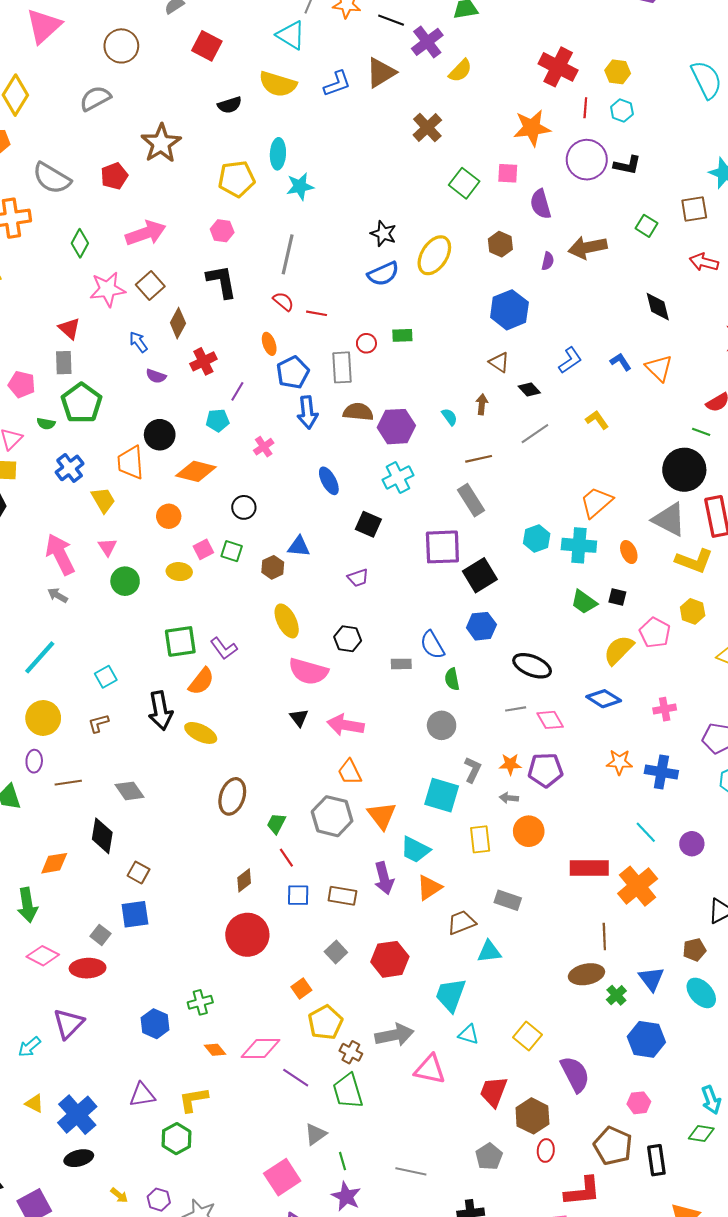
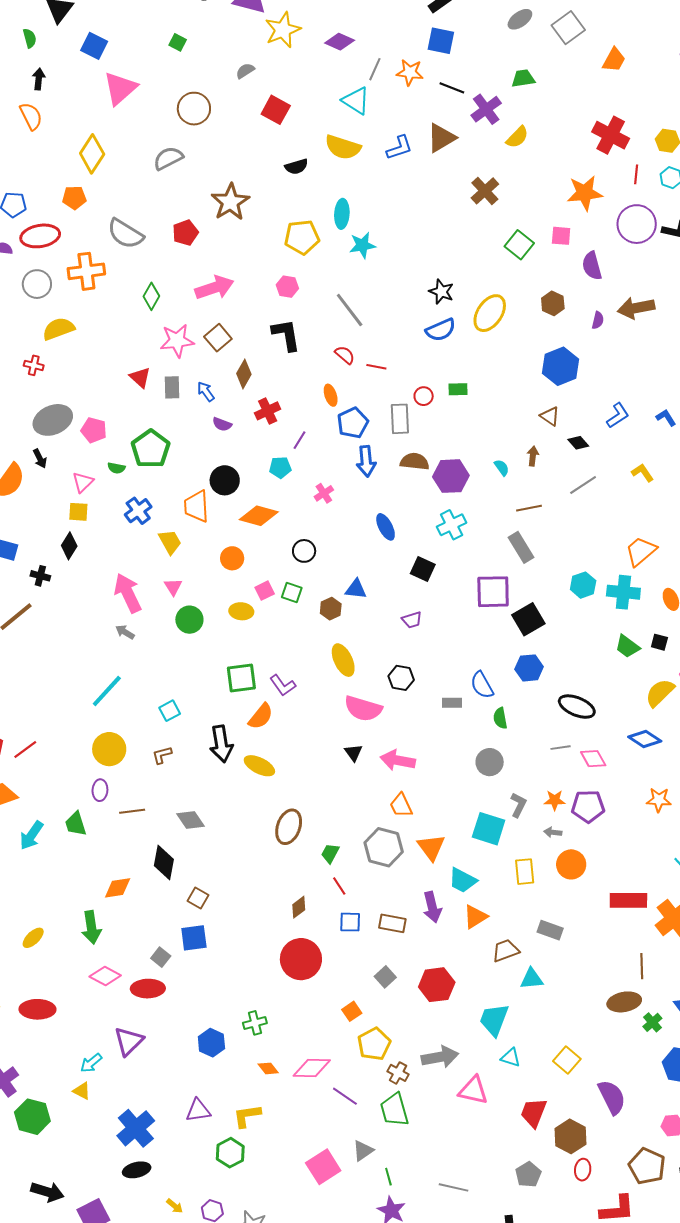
gray line: (288, 254) -> (350, 310), turned -51
gray rectangle: (64, 363) -> (172, 387), moved
yellow triangle: (34, 1104) -> (82, 1091), moved
pink square: (282, 1177) -> (323, 1167), moved

